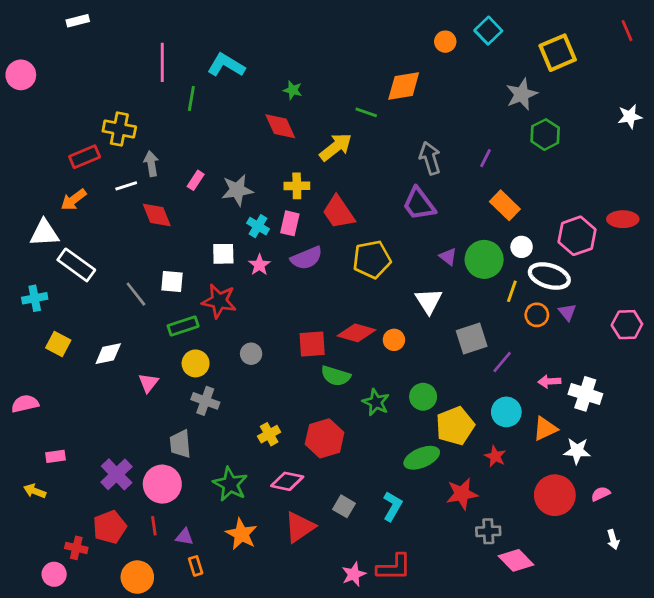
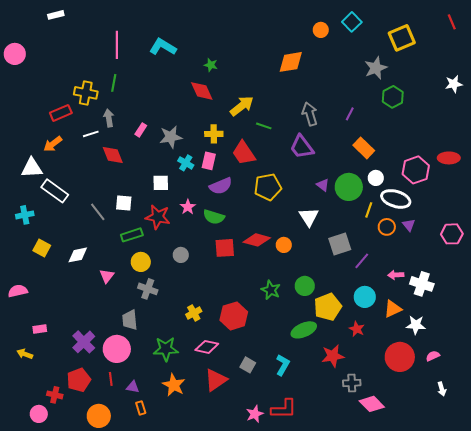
green line: (191, 98) -> (114, 83), moved
green line: (366, 112) -> (264, 126), moved
pink star: (259, 265) -> (188, 207), moved
green semicircle: (336, 376) -> (214, 217), moved
green star: (230, 484) -> (166, 349), turned -30

